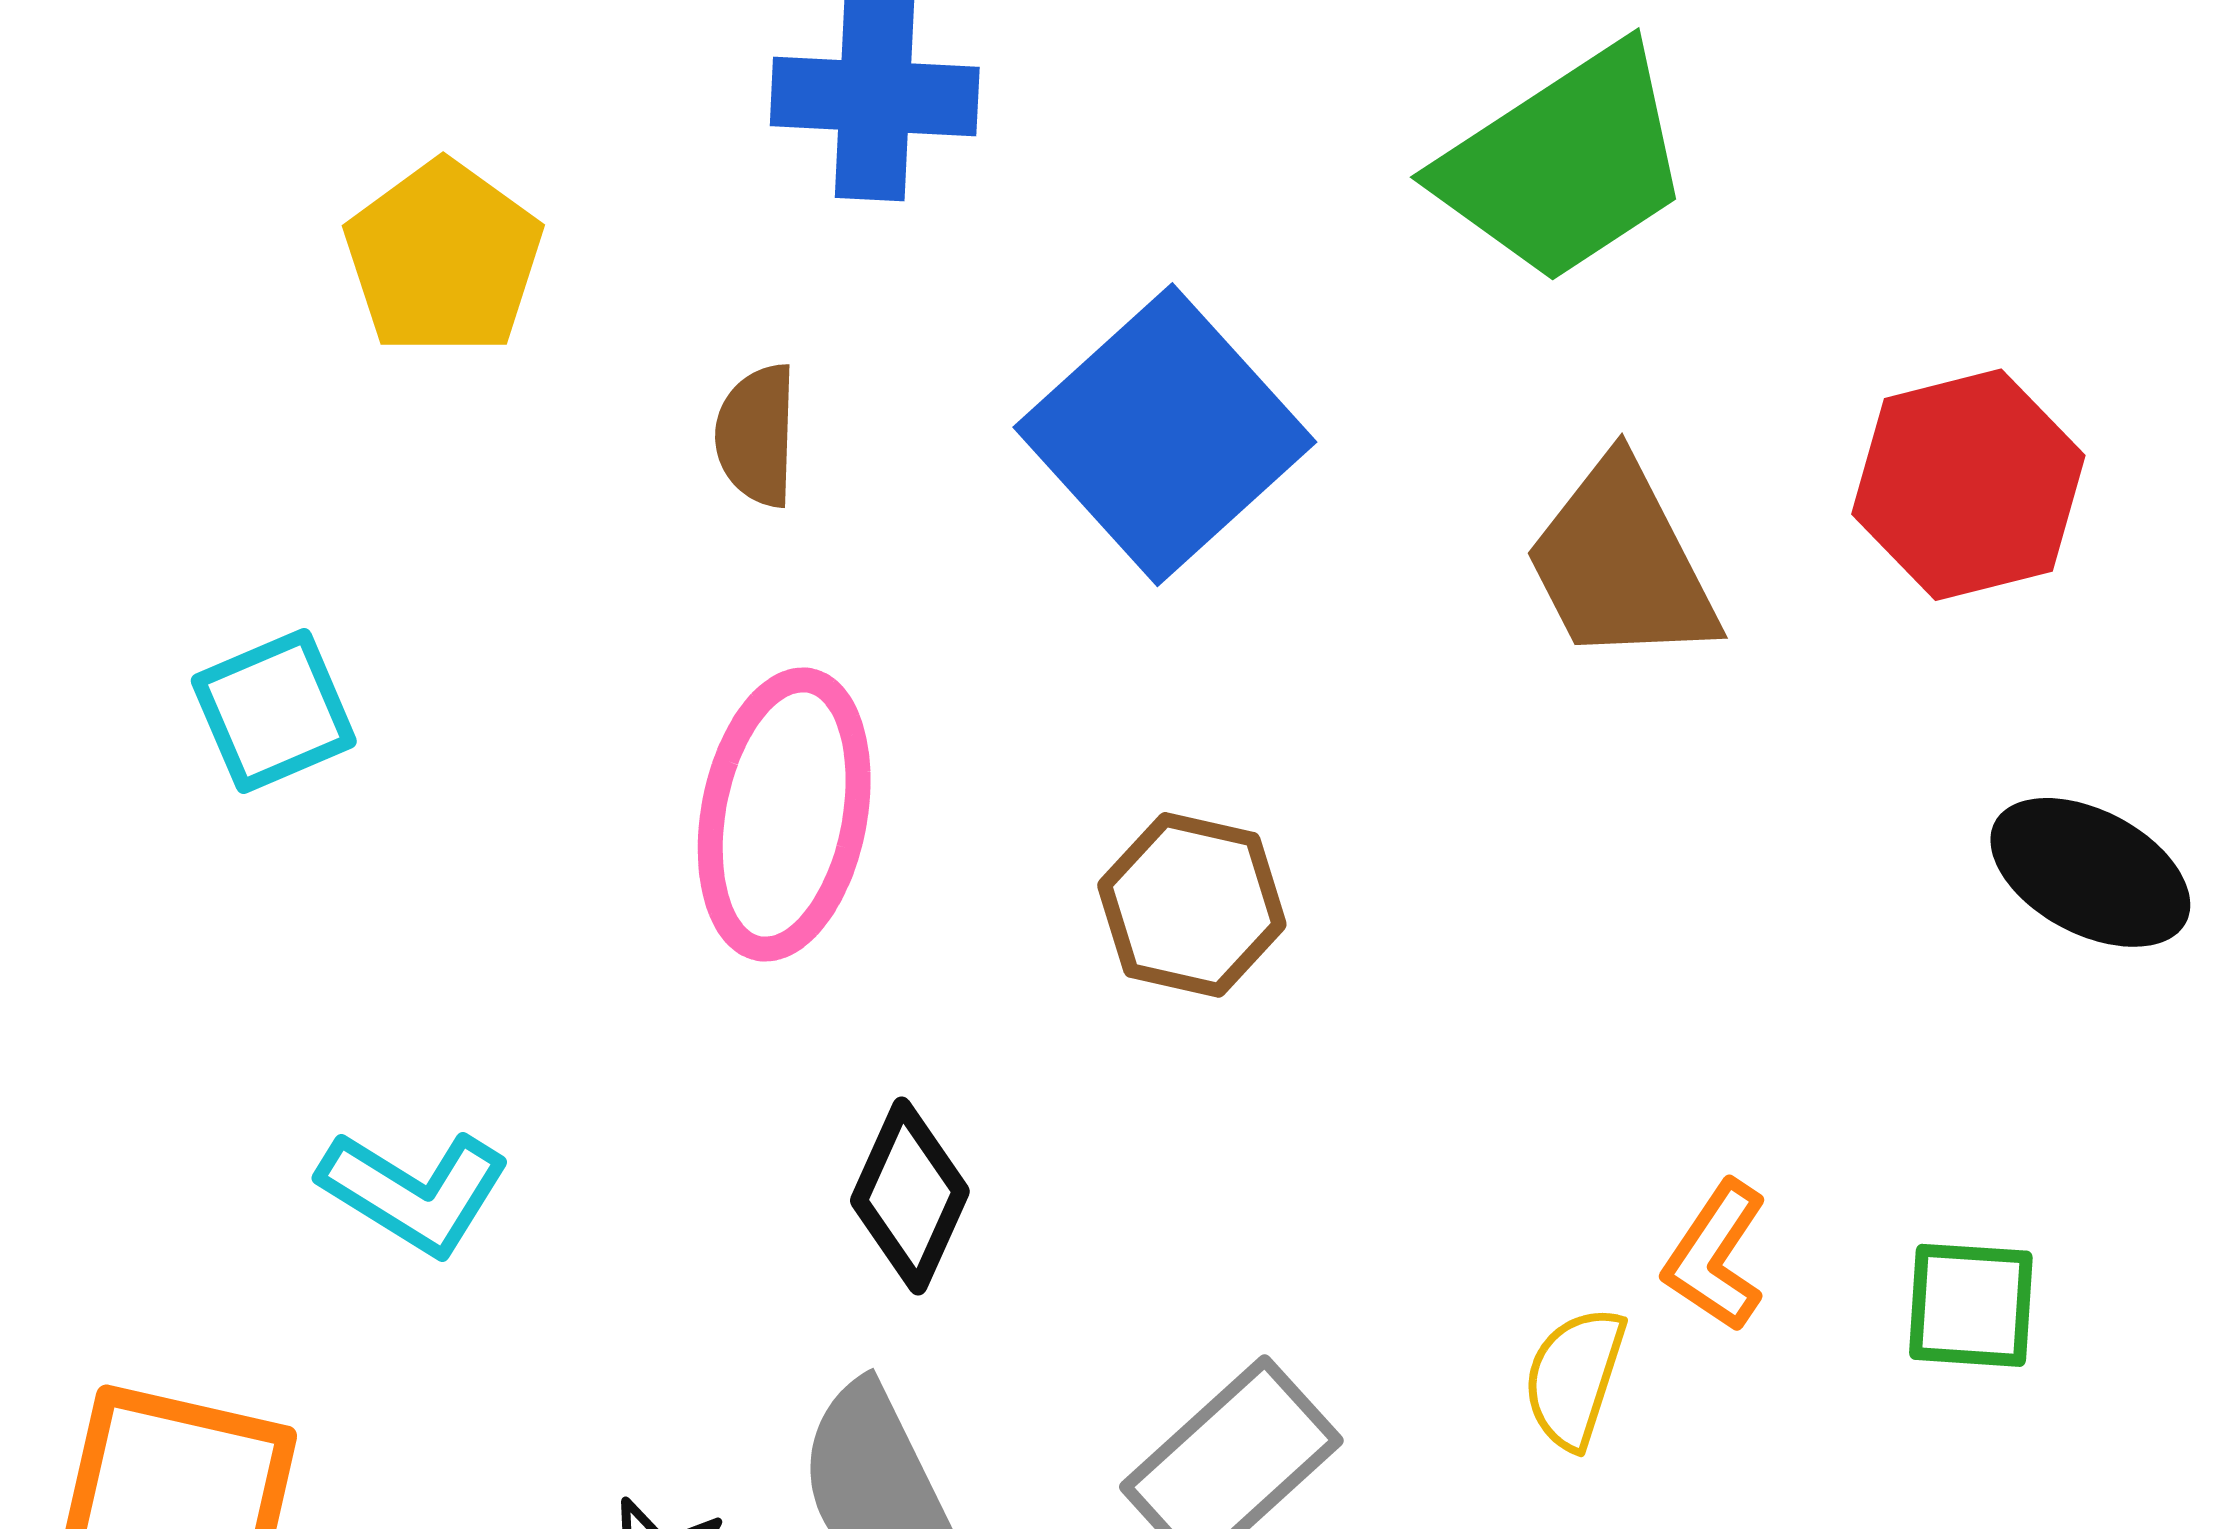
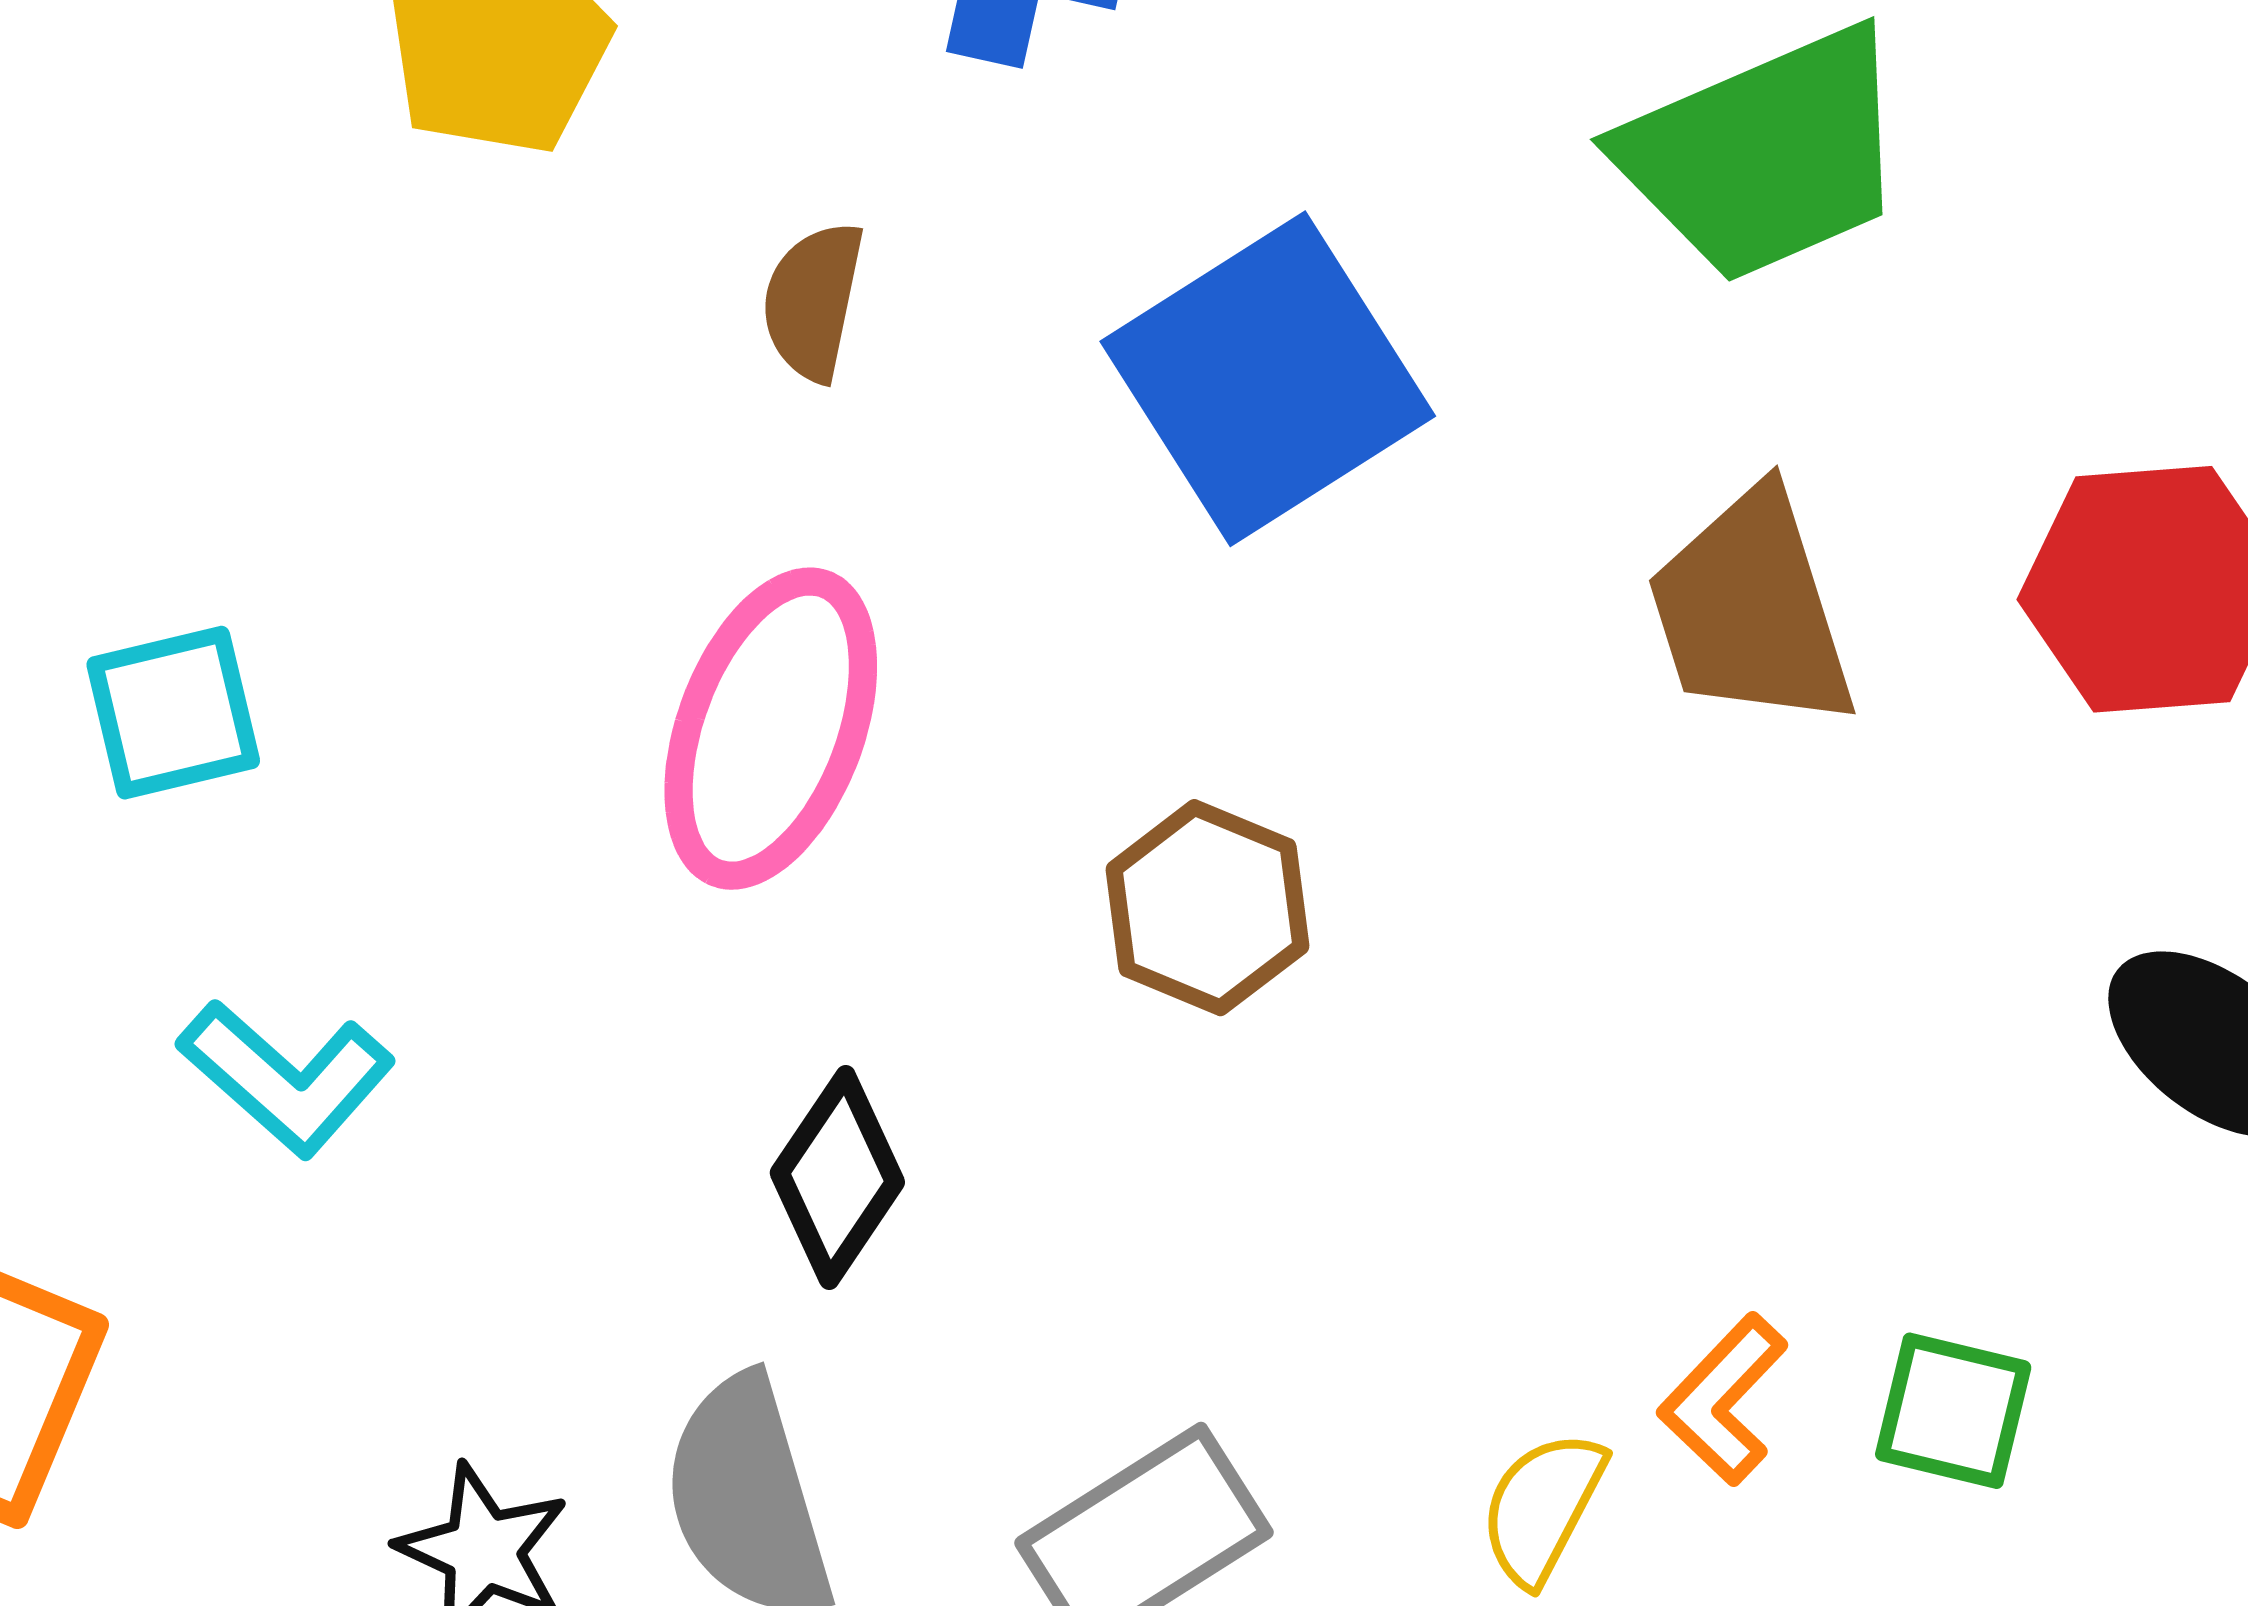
cyan square: (274, 711) -> (173, 713), moved
green square: (1971, 1305) -> (1953, 1411), moved

